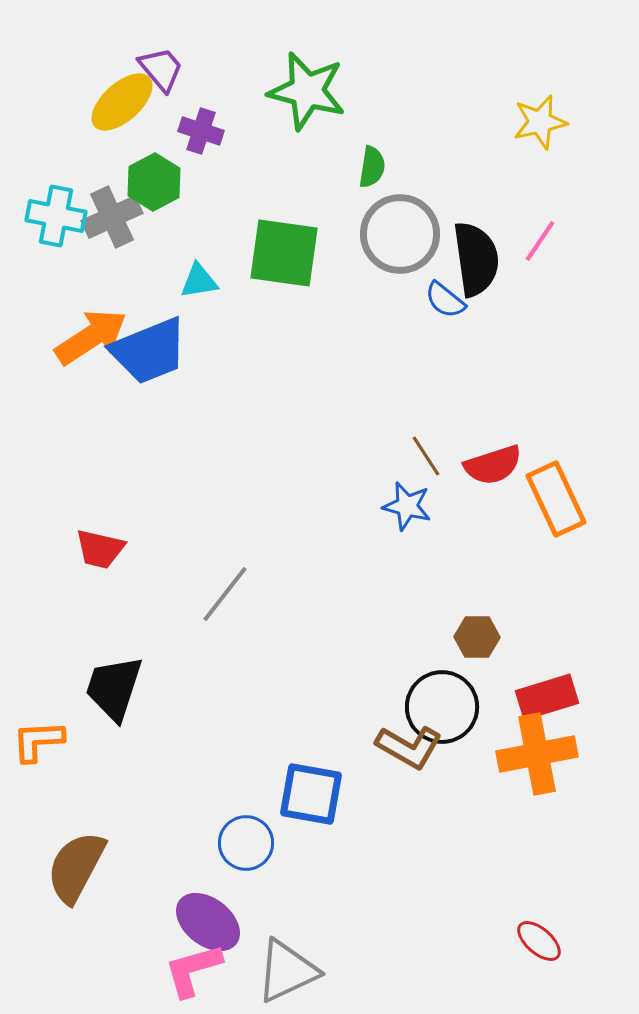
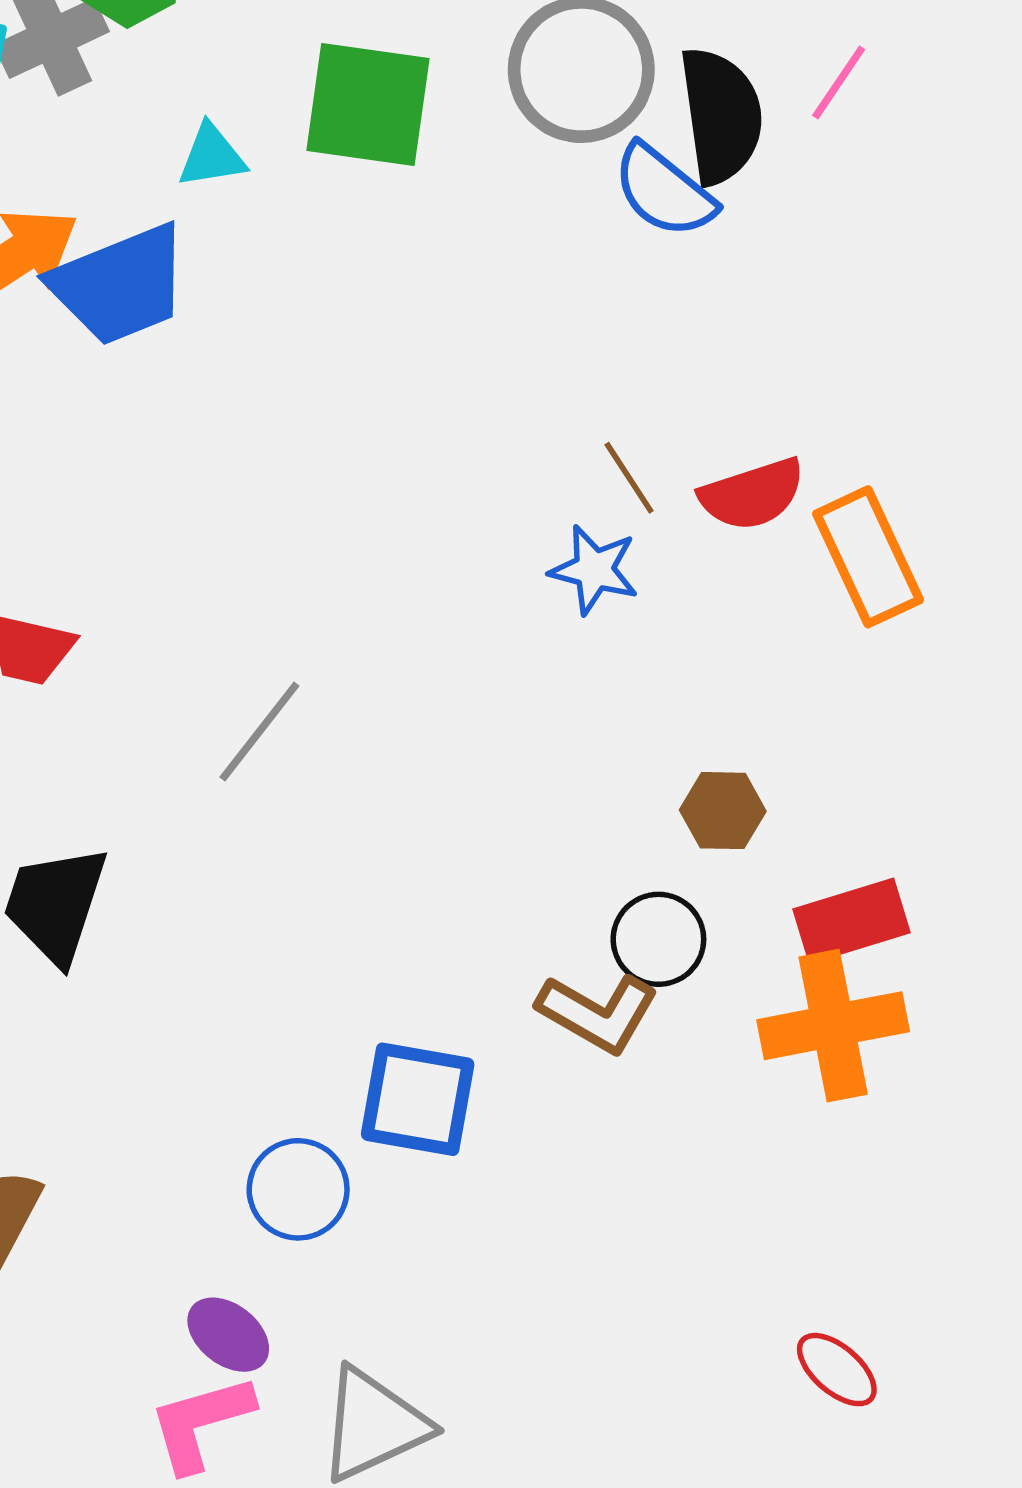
blue semicircle: (445, 300) -> (664, 191), size x1.4
black circle: (442, 707) -> (658, 939), size x0.7
purple ellipse: (208, 922) -> (228, 1335), size x0.7

